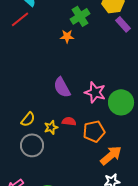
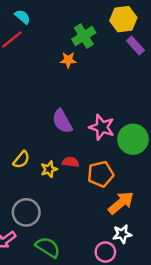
gray circle: (32, 145) -> (26, 212), moved

